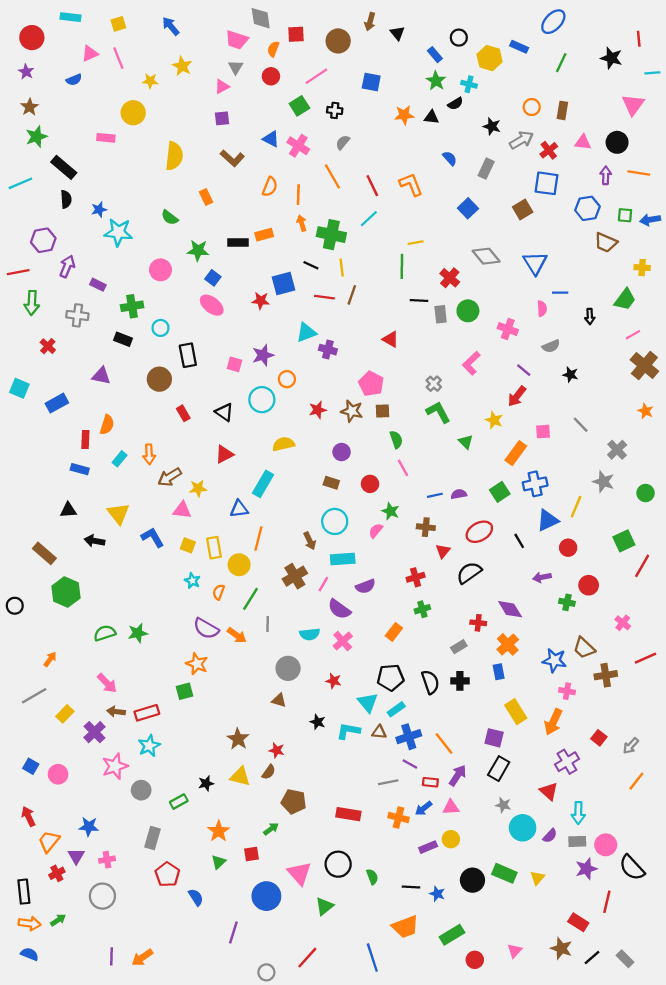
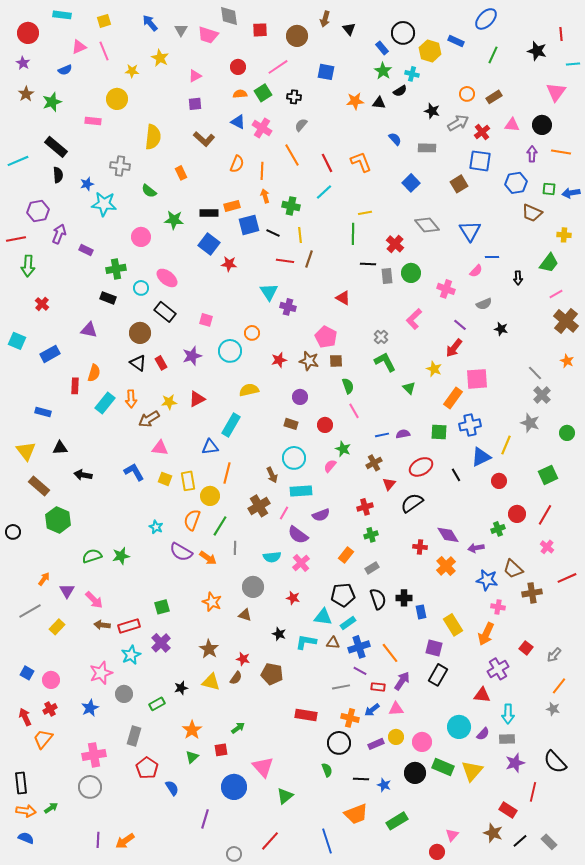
black circle: (459, 38) -> (403, 33), size x1.5
orange semicircle: (273, 49) -> (240, 94), moved, turned 64
gray triangle: (236, 67) -> (181, 30), moved
brown rectangle: (562, 110) -> (494, 97), turned 49
green star: (36, 137) -> (52, 102), moved
gray rectangle: (486, 169) -> (427, 148), turned 66
green cross: (331, 235) -> (291, 206), size x0.7
blue square: (213, 278) -> (209, 244), moved, size x1.5
blue square: (283, 284) -> (249, 225), moved
pink ellipse: (212, 305) -> (167, 278), moved
pink semicircle: (542, 309) -> (476, 271), turned 48
gray cross: (77, 315) -> (120, 166), moved
cyan triangle: (306, 332) -> (269, 292), turned -42
black rectangle: (188, 355) -> (165, 312), turned -40
purple star: (263, 355) -> (192, 356), moved
black triangle: (224, 412) -> (138, 363), moved
gray line: (581, 425) -> (535, 373), moved
pink square: (543, 432) -> (477, 379), size x1.6
cyan rectangle: (120, 459) -> (105, 403), size x1.5
blue rectangle: (80, 469) -> (43, 412), moved
yellow star: (198, 488) -> (169, 402), moved
green square: (500, 492) -> (439, 432), turned 36
yellow triangle: (118, 514) -> (26, 451), moved
brown cross: (426, 527) -> (374, 463), turned -35
red line: (642, 566) -> (545, 515), moved
purple arrow: (542, 577) -> (476, 548), moved
cyan star: (192, 581) -> (156, 527), moved
orange semicircle: (219, 592) -> (192, 520), size x1.5
green cross: (567, 602) -> (498, 529), turned -32
gray rectangle: (459, 647) -> (372, 568), moved
orange star: (197, 664) -> (212, 602), moved
blue rectangle: (499, 672) -> (421, 612), moved
cyan triangle: (368, 703) -> (323, 617), turned -42
purple cross: (94, 732) -> (161, 643), moved
red triangle: (549, 791) -> (482, 695), turned -36
brown pentagon: (294, 802) -> (272, 674), moved
gray star: (503, 805) -> (553, 709), moved
blue star: (89, 827) -> (90, 708), moved, turned -30
pink circle: (606, 845) -> (422, 742), moved
purple triangle: (76, 856) -> (67, 591), moved
pink cross: (107, 860) -> (94, 755), size x1.6
black circle: (338, 864) -> (339, 743), moved
red cross: (57, 873) -> (50, 709), moved
yellow triangle: (537, 878) -> (472, 771), size x1.6
red circle: (475, 960) -> (437, 852), moved

